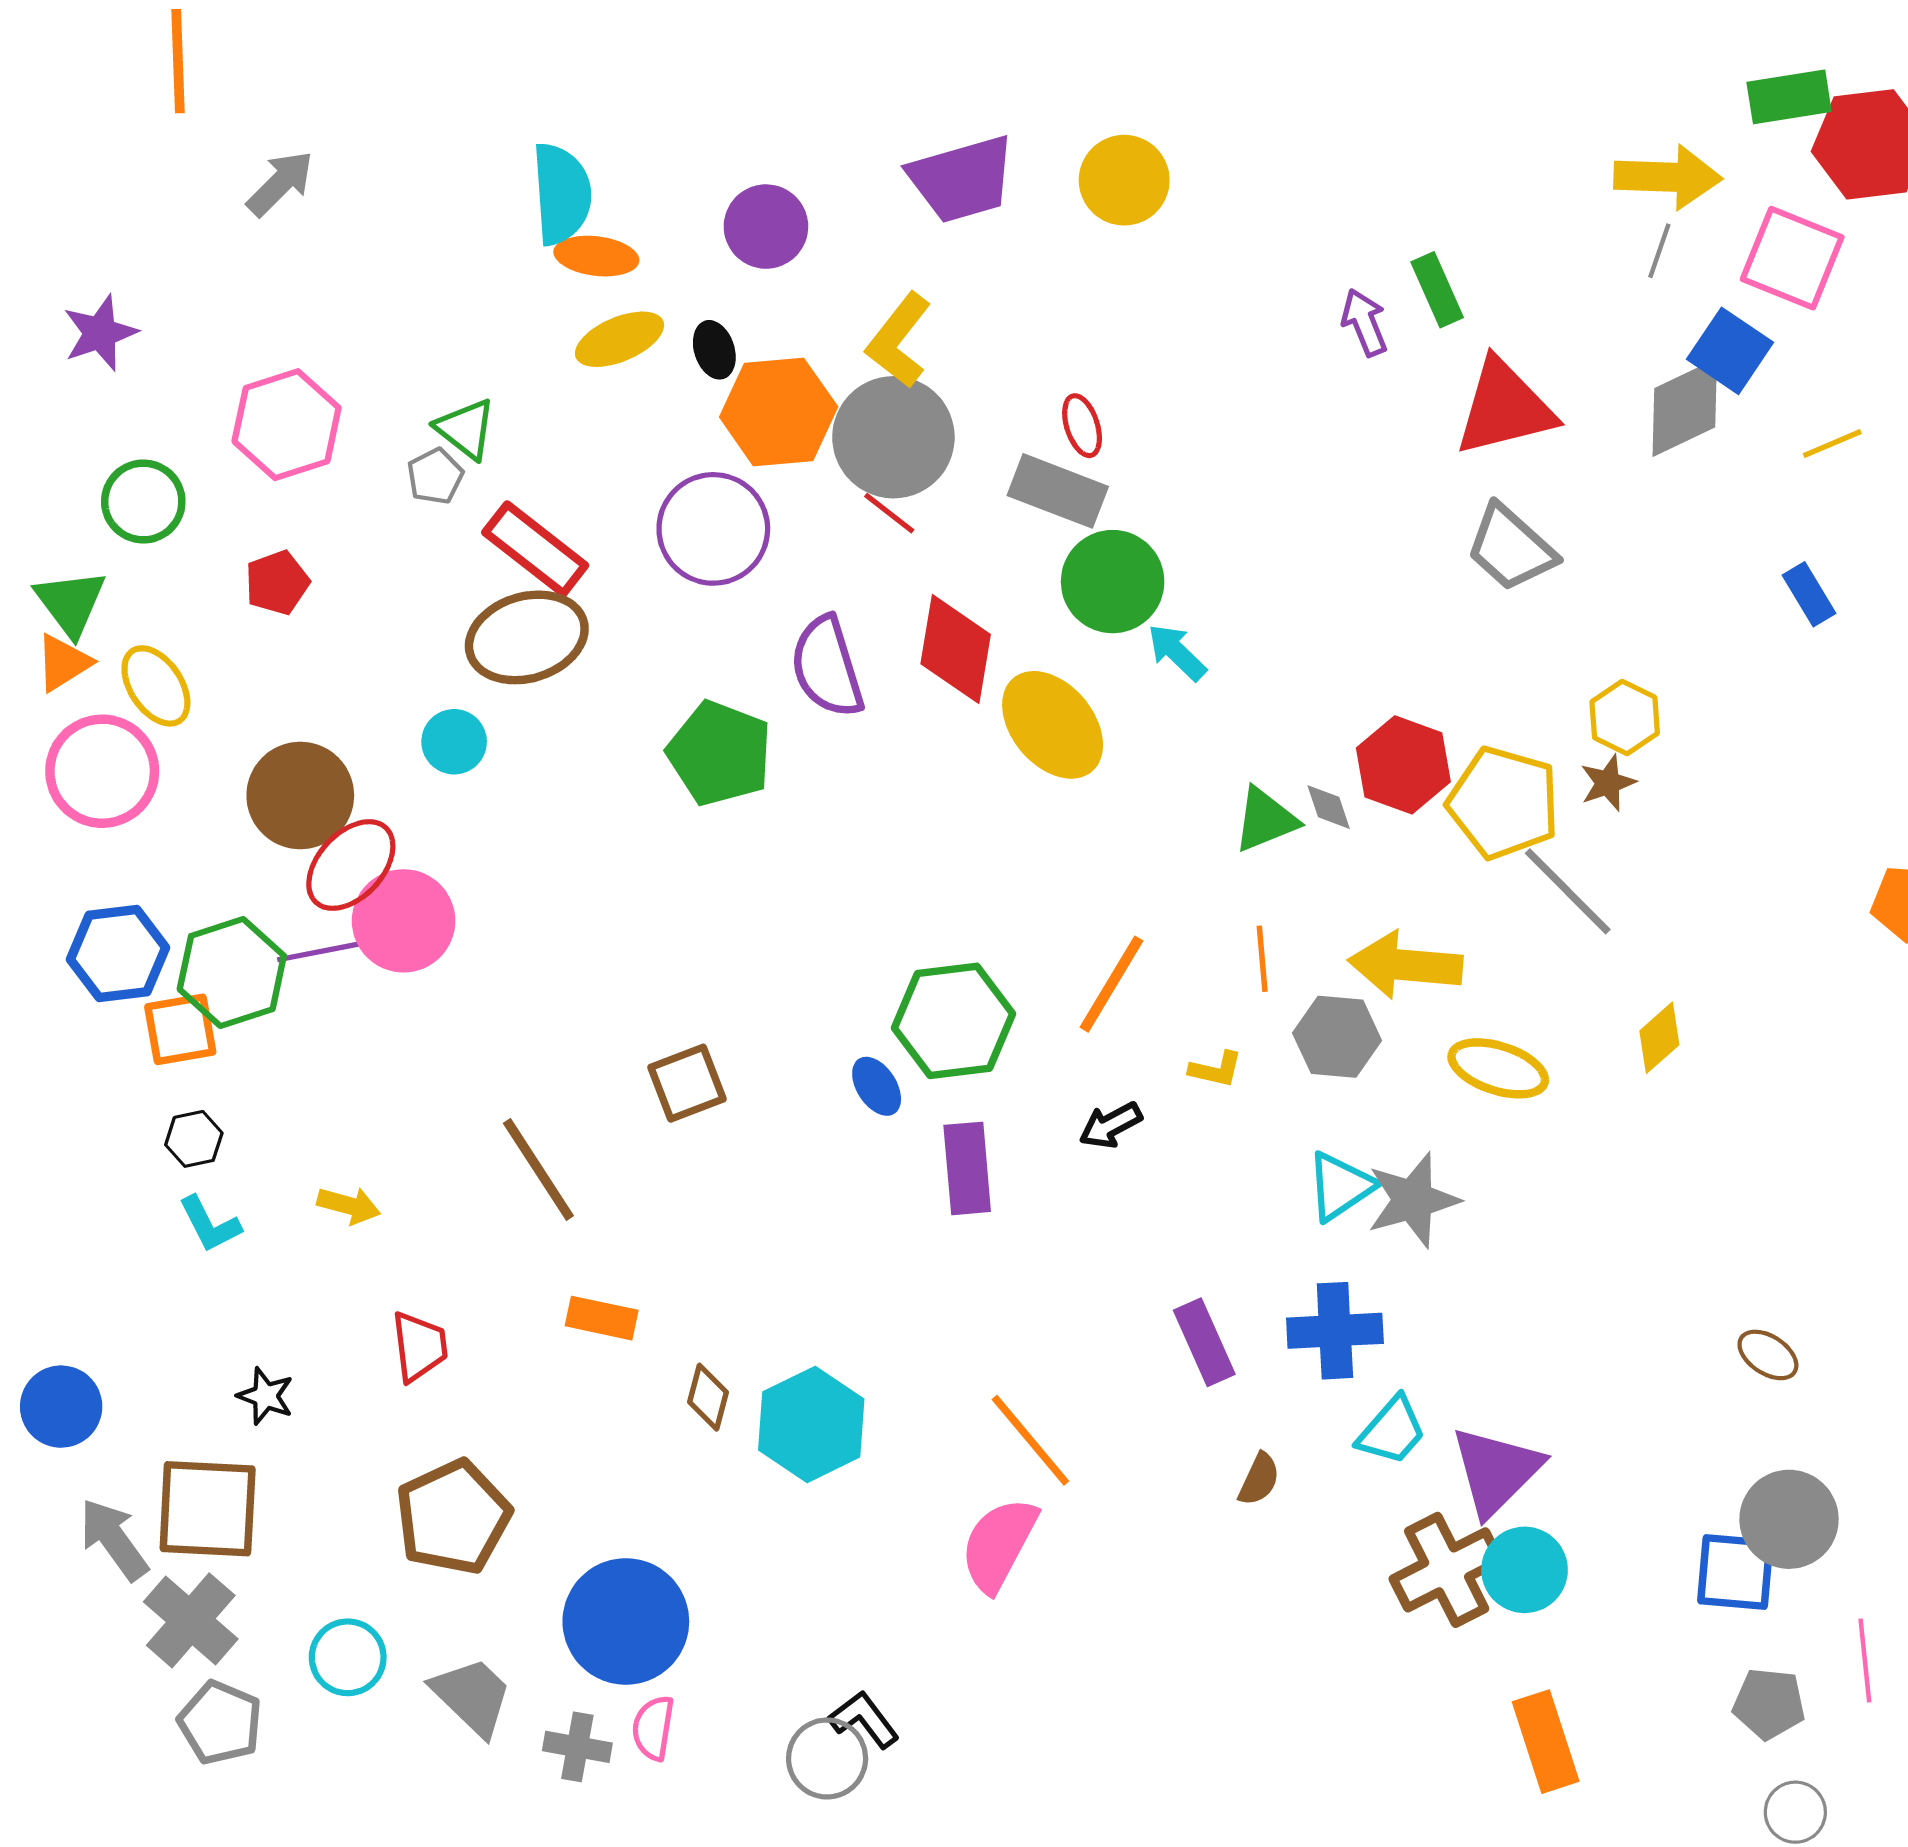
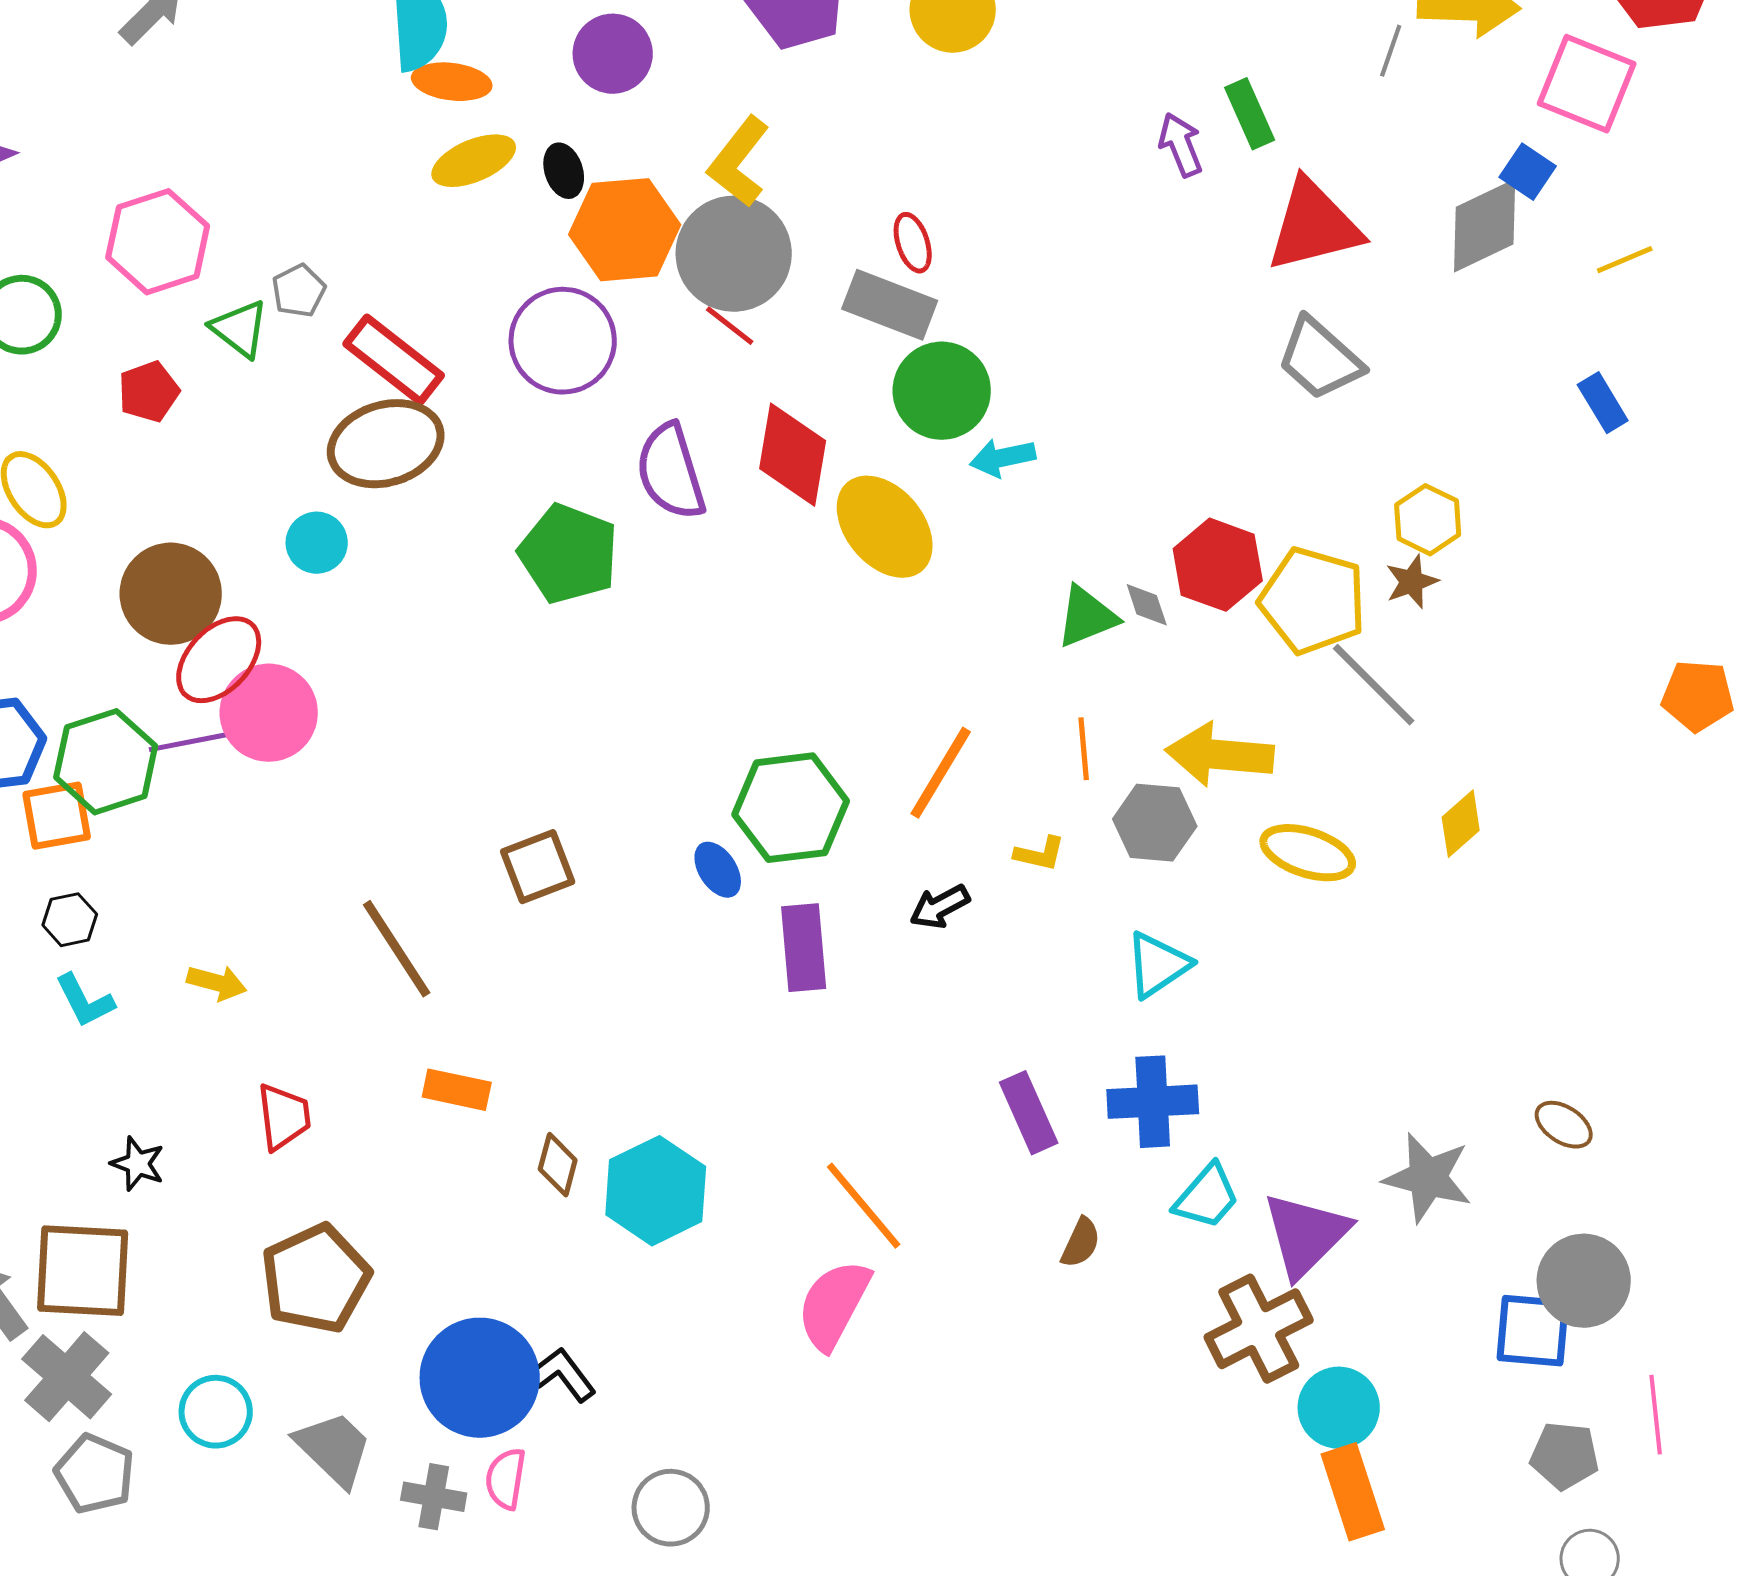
gray line: (1659, 251) -> (1391, 51), moved
blue square: (1730, 351) -> (1528, 172), size x0.7
green triangle: (466, 429) -> (240, 329), moved
cyan arrow: (1177, 652) -> (1003, 458), turned -56
gray star: (1413, 1200) -> (1428, 1178), moved, turned 30
cyan circle: (1525, 1570) -> (1339, 1408), moved
black L-shape: (864, 1719) -> (563, 1375), moved

